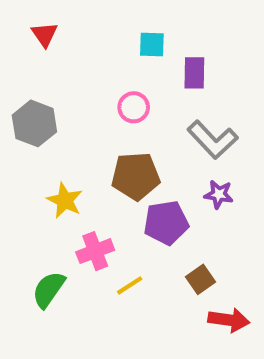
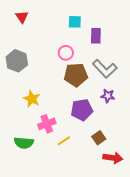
brown pentagon: (136, 176) -> (76, 75), moved
green semicircle: (49, 290) -> (24, 143), turned -120

